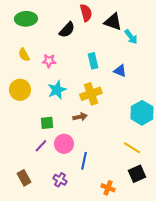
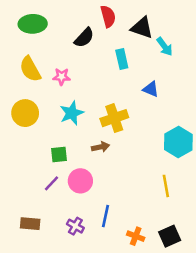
yellow semicircle: (24, 55) -> (30, 69), size x1.5
cyan rectangle: (93, 61) -> (122, 59), moved
yellow line: (132, 148) -> (166, 186), turned 48
blue line: (84, 161) -> (106, 216), moved
black square: (137, 174) -> (170, 236), moved
brown rectangle: (24, 178) -> (30, 224), turned -56

